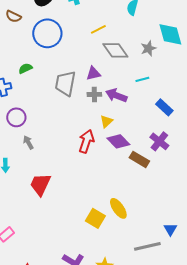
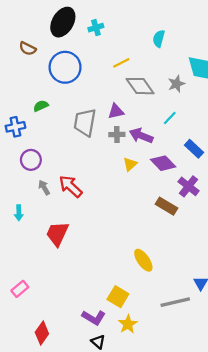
cyan line: (142, 79) -> (170, 118), turned -32
red arrow: (86, 141) -> (71, 186), moved, turned -65
purple diamond: (118, 141) -> (163, 163), moved
yellow square: (95, 218) -> (118, 297), moved

